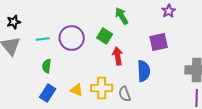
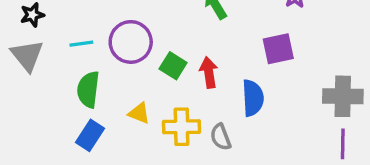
green square: (105, 36) -> (173, 66), moved
green semicircle: (47, 66) -> (88, 89), size x1.5
yellow triangle: (77, 90) -> (139, 113), moved

